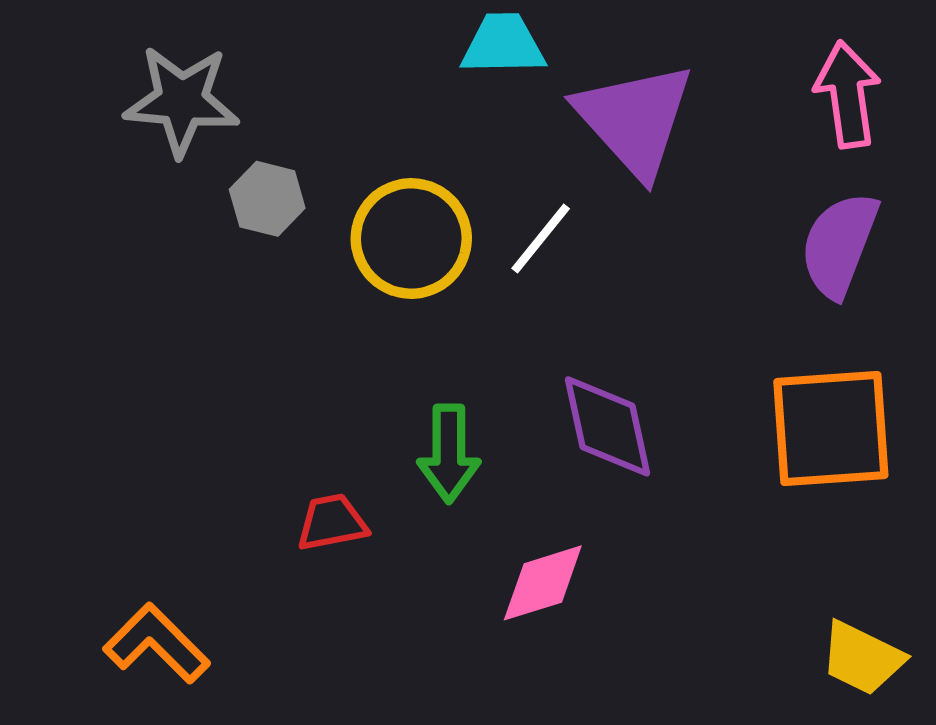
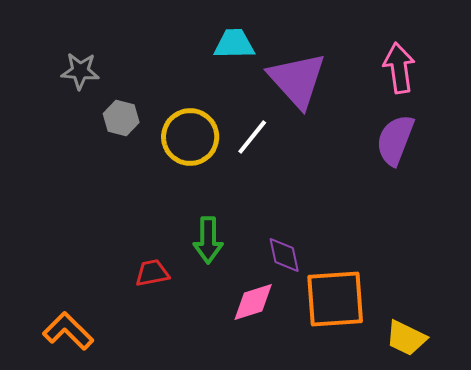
gray star: (182, 101) -> (80, 71), size x0.7
purple diamond: (607, 426) -> (284, 255), moved, size x0.7
orange square: (831, 428) -> (335, 299), moved

